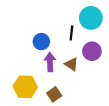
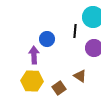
purple arrow: (50, 62) -> (34, 55), moved
brown triangle: (71, 64) -> (80, 76), moved

